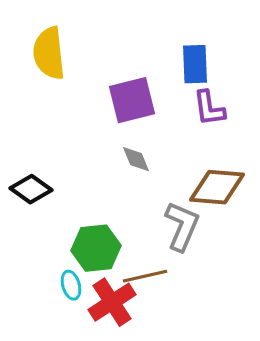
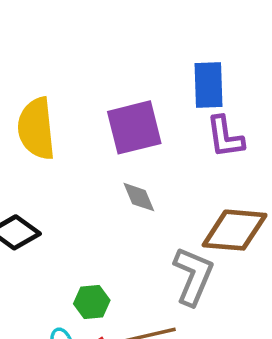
yellow semicircle: (49, 53) -> (36, 129), moved
green hexagon: (96, 248) -> (92, 302), size x0.6

